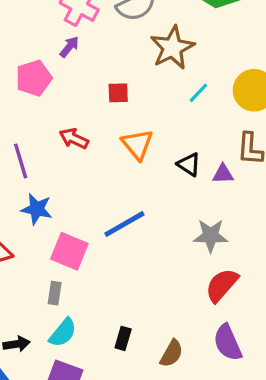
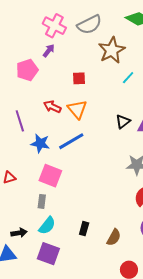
orange triangle: (137, 144) -> (77, 109), moved
black triangle: (189, 164) -> (123, 122), turned 49
blue star: (37, 209) -> (40, 143), moved
blue line: (124, 224) -> (71, 141), moved

